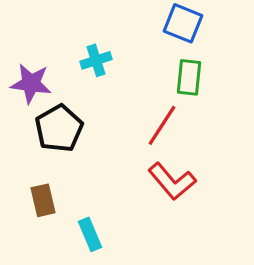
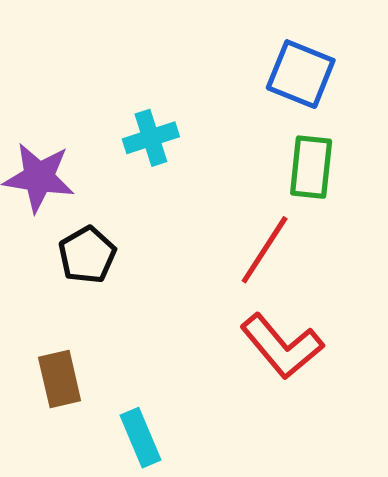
black pentagon: (59, 128) -> (87, 255), size x0.7

